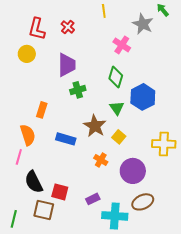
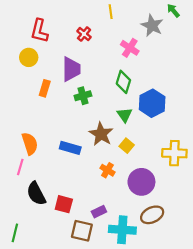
red cross: (68, 27) -> (84, 34), moved
orange rectangle: (42, 110) -> (45, 88), moved
brown square: (44, 210) -> (82, 231), moved

